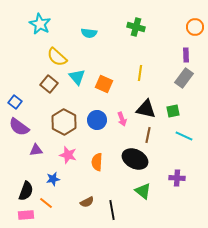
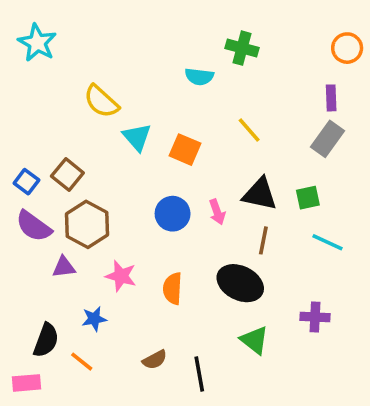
cyan star: (40, 24) -> (37, 43), moved
cyan semicircle: (89, 33) -> (199, 77), moved
yellow line: (140, 73) -> (249, 130), turned -49
brown square: (49, 84) -> (67, 175), moved
brown hexagon: (64, 122) -> (87, 224), moved
pink rectangle: (26, 215) -> (26, 383), moved

